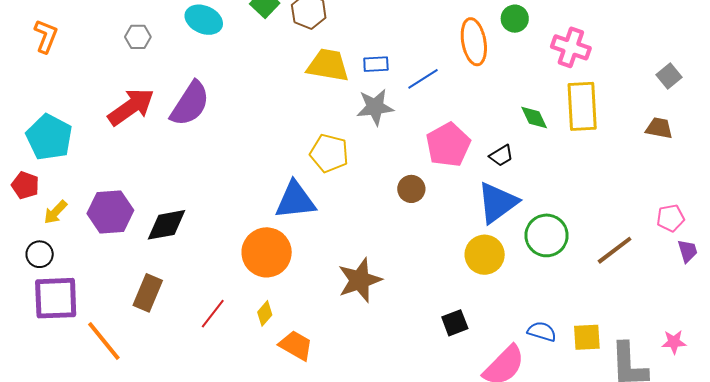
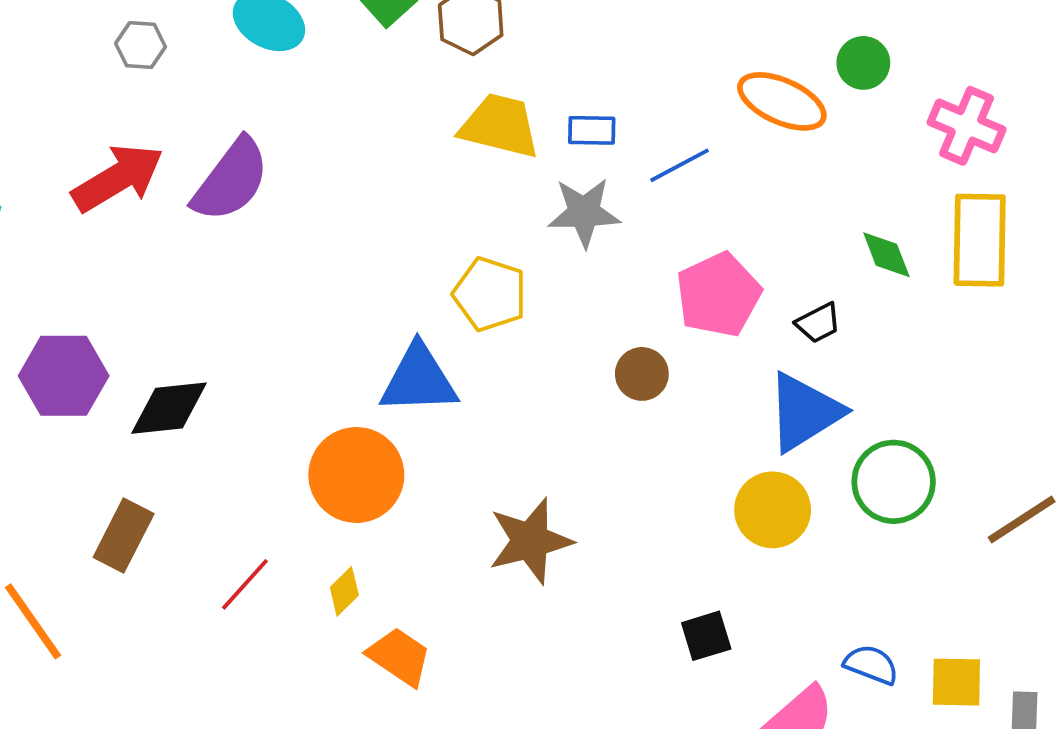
orange ellipse: (474, 42) -> (782, 101), turned -60

